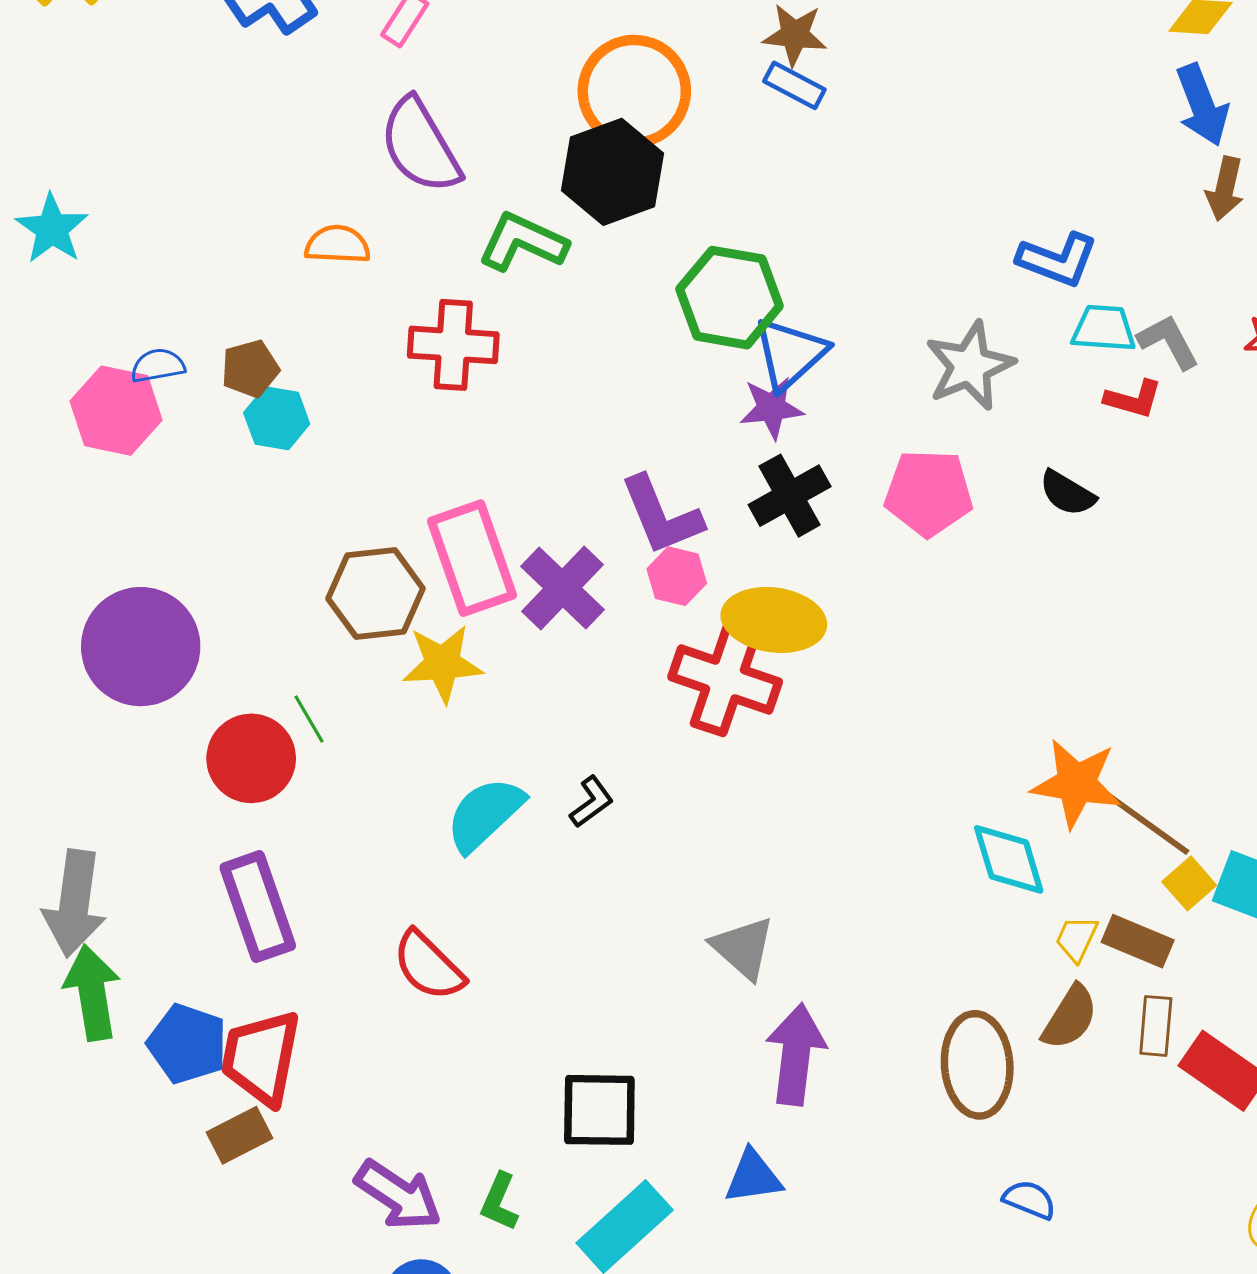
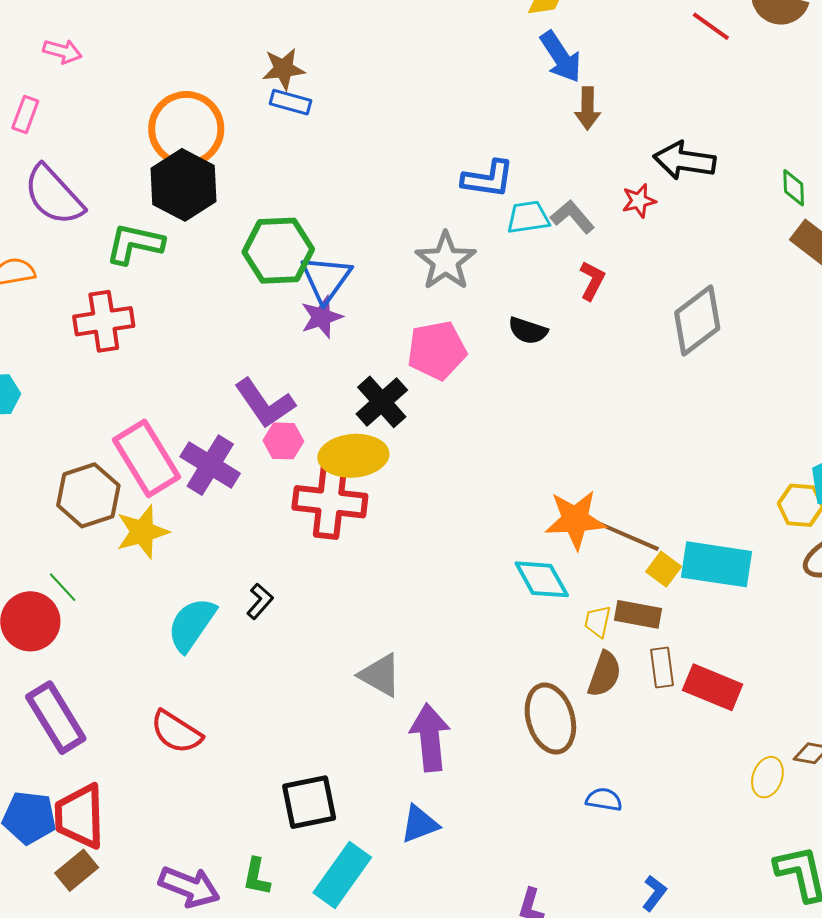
red L-shape: (1133, 399) -> (592, 281), moved, turned -66
black cross: (790, 496) -> (382, 402), moved

